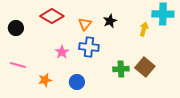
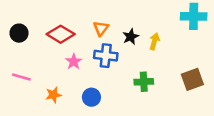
red diamond: (52, 16) -> (61, 34), moved
black star: (110, 21) -> (131, 37), moved
yellow arrow: (144, 29) -> (154, 41), moved
brown square: (145, 67) -> (192, 79), moved, turned 30

